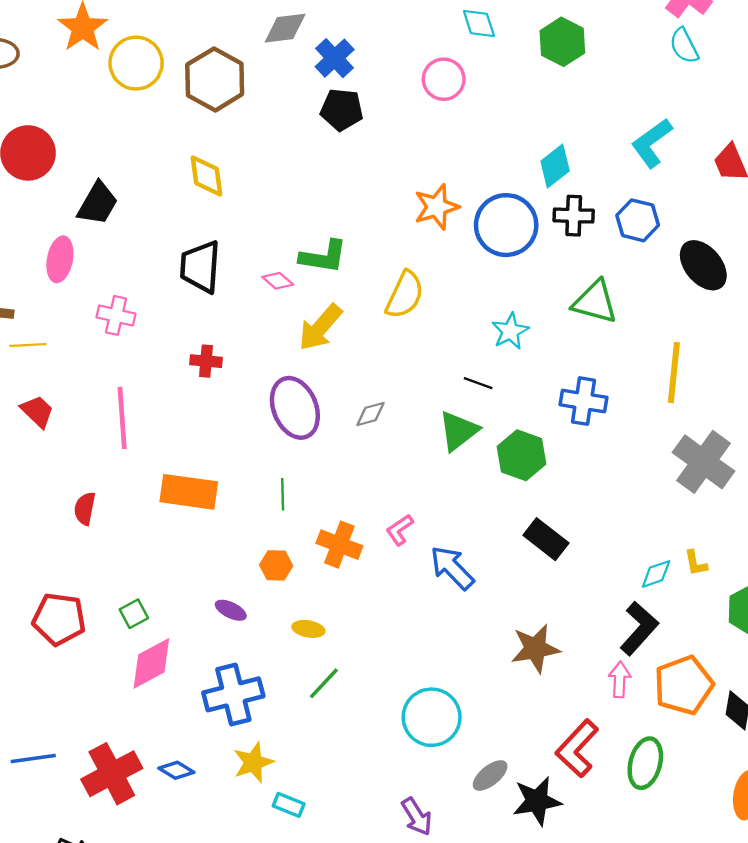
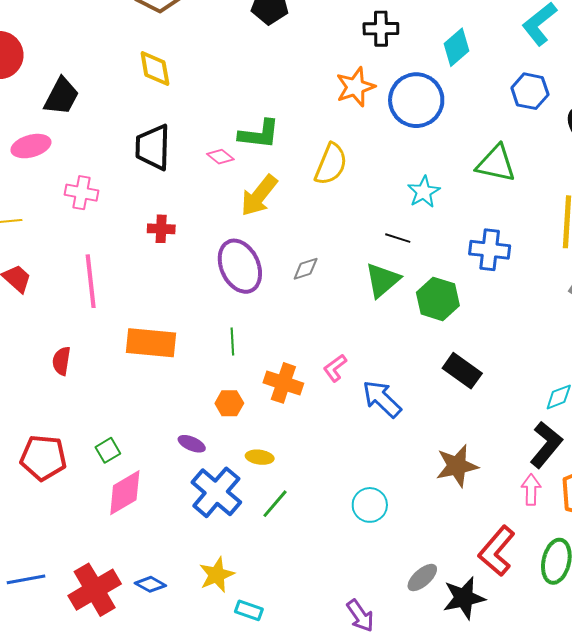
black cross: (574, 216) -> (381, 29), moved
pink ellipse: (60, 259) -> (31, 146), turned 66
blue cross: (233, 694) -> (216, 492), moved, turned -33
cyan circle: (432, 717) -> (370, 505), moved, size x0.7

